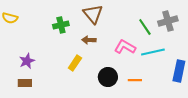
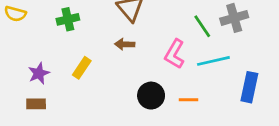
green cross: (61, 25) -> (68, 19), moved
pink L-shape: (125, 47) -> (175, 54), turned -90
yellow rectangle: (75, 63) -> (82, 68), moved

